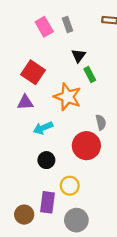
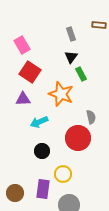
gray rectangle: (67, 25) -> (71, 34), moved
pink rectangle: (44, 27) -> (22, 45), moved
brown circle: (24, 215) -> (15, 193), moved

